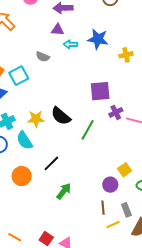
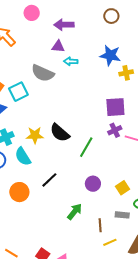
blue star: (98, 39) -> (110, 55), moved
gray semicircle: (43, 57) -> (43, 73), size x1.6
purple square: (100, 91) -> (115, 107), moved
purple circle: (110, 185) -> (93, 184), moved
green arrow: (64, 191) -> (75, 212), moved
gray rectangle: (126, 210) -> (122, 215), moved, turned -64

